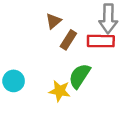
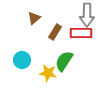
brown triangle: (53, 21) -> (34, 18), moved
cyan circle: (14, 81) -> (22, 60), moved

